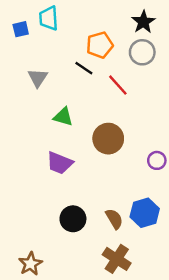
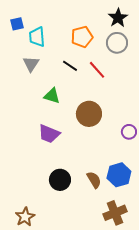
cyan trapezoid: (49, 18) -> (37, 37), moved
black line: (84, 68) -> (70, 66), moved
brown cross: (117, 259) -> (115, 213), moved, turned 35

